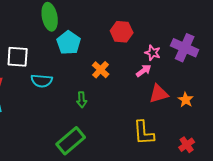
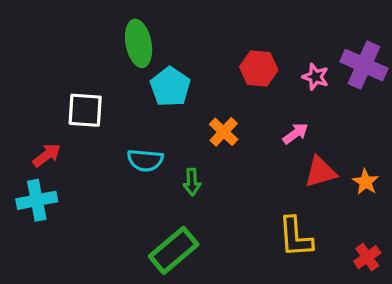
purple cross: (185, 48) -> (364, 65), moved
pink star: (153, 53) -> (315, 77), moved
cyan semicircle: (42, 81) -> (145, 160), moved

